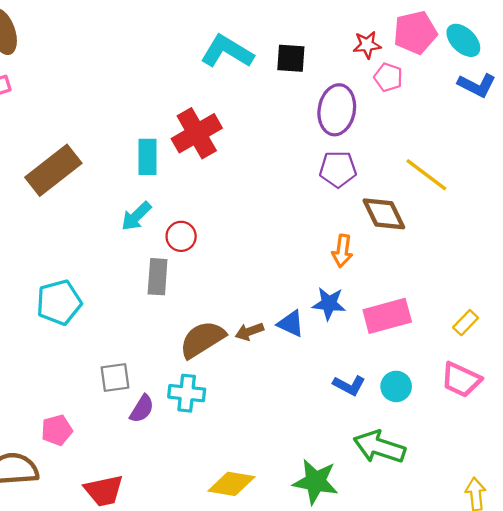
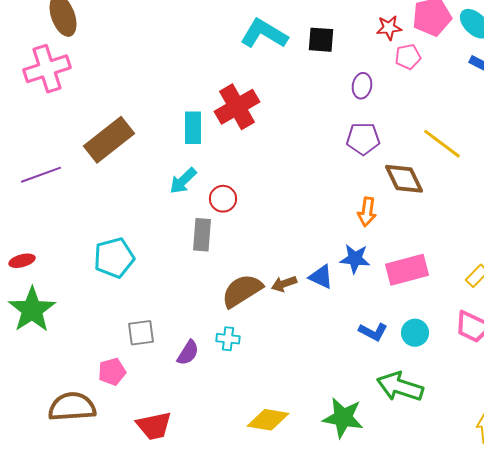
pink pentagon: (388, 77) -> (408, 57), turned -30
purple ellipse: (337, 110) -> (362, 86), size x0.6
gray square: (115, 377) -> (141, 333), moved
cyan cross: (187, 393) -> (228, 339), size x0.7

